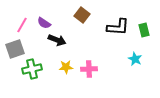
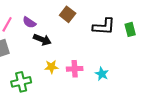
cyan star: (135, 59) -> (102, 74), moved
green cross: (32, 69) -> (21, 82), moved

